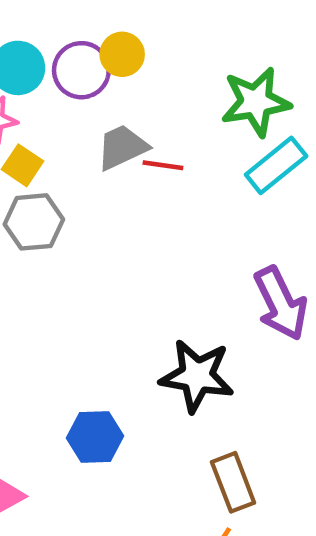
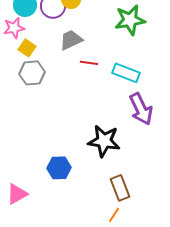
red line: (163, 165) -> (89, 63), moved
cyan rectangle: (276, 165) -> (126, 73), moved, turned 60

